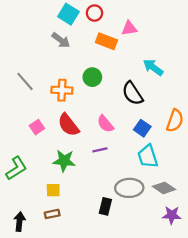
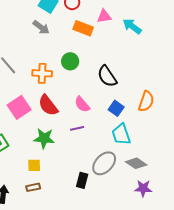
cyan arrow: (153, 67) -> (132, 26), moved
pink square: (37, 127) -> (19, 107), size x1.6
gray ellipse: (129, 188) -> (104, 163), turned -45

